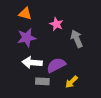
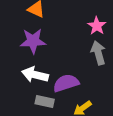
pink star: (56, 24) -> (97, 26), moved

